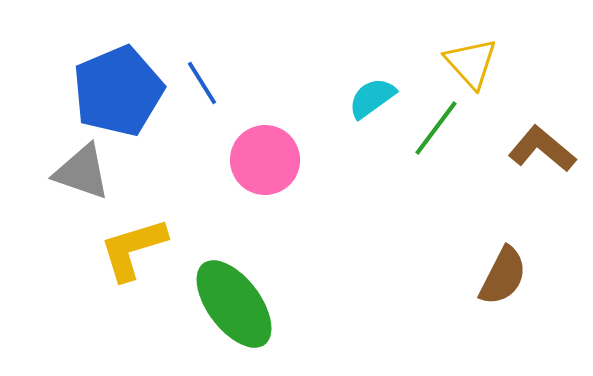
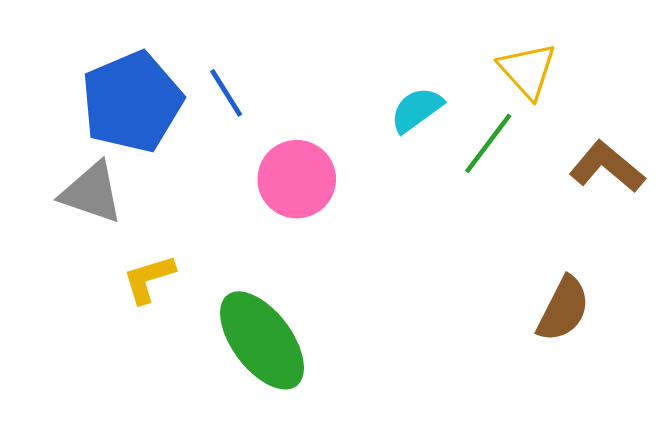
yellow L-shape: (133, 249) -> (149, 279), size x0.7

